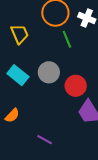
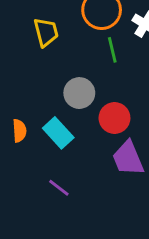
cyan rectangle: (18, 75) -> (58, 133), moved
orange semicircle: (12, 115) -> (19, 131), moved, turned -56

